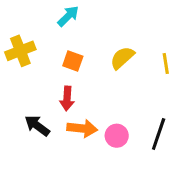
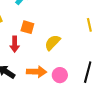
yellow semicircle: (122, 58) -> (53, 43), moved
red arrow: (67, 99) -> (15, 44), moved

